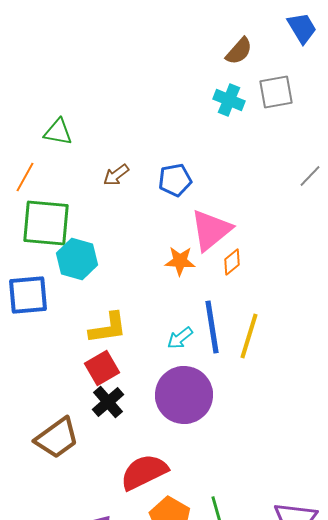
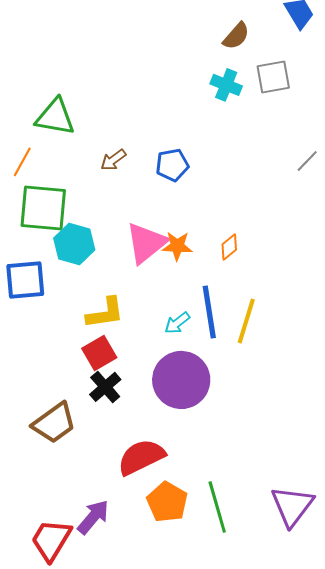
green triangle: (58, 132) -> (55, 117), size x1.4
pink triangle: (211, 230) -> (146, 243), moved

